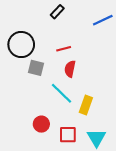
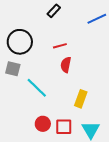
gray square: (36, 68) -> (13, 69), moved
cyan line: (61, 93) -> (37, 88), moved
red circle: (41, 124) -> (43, 124), moved

